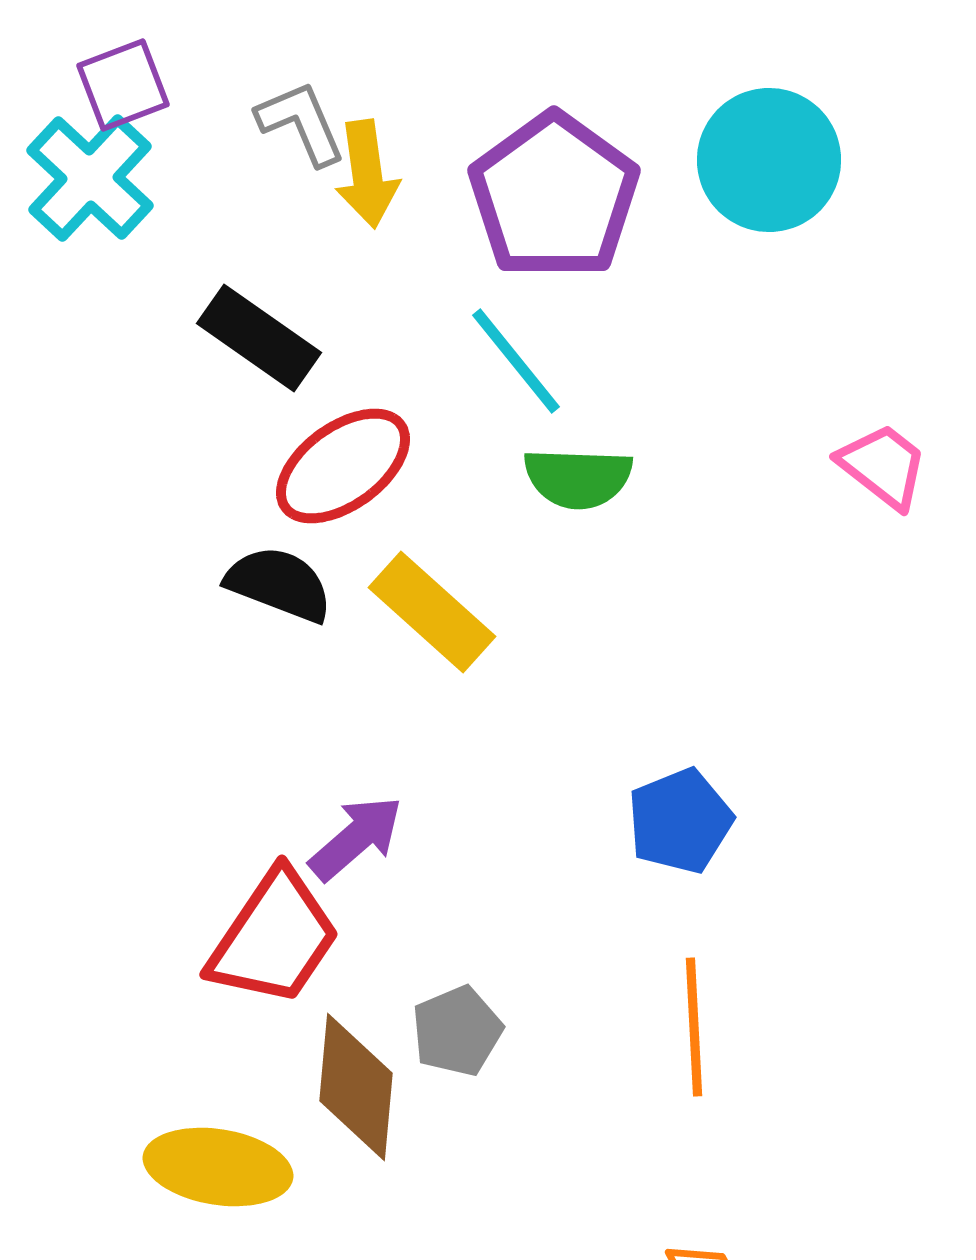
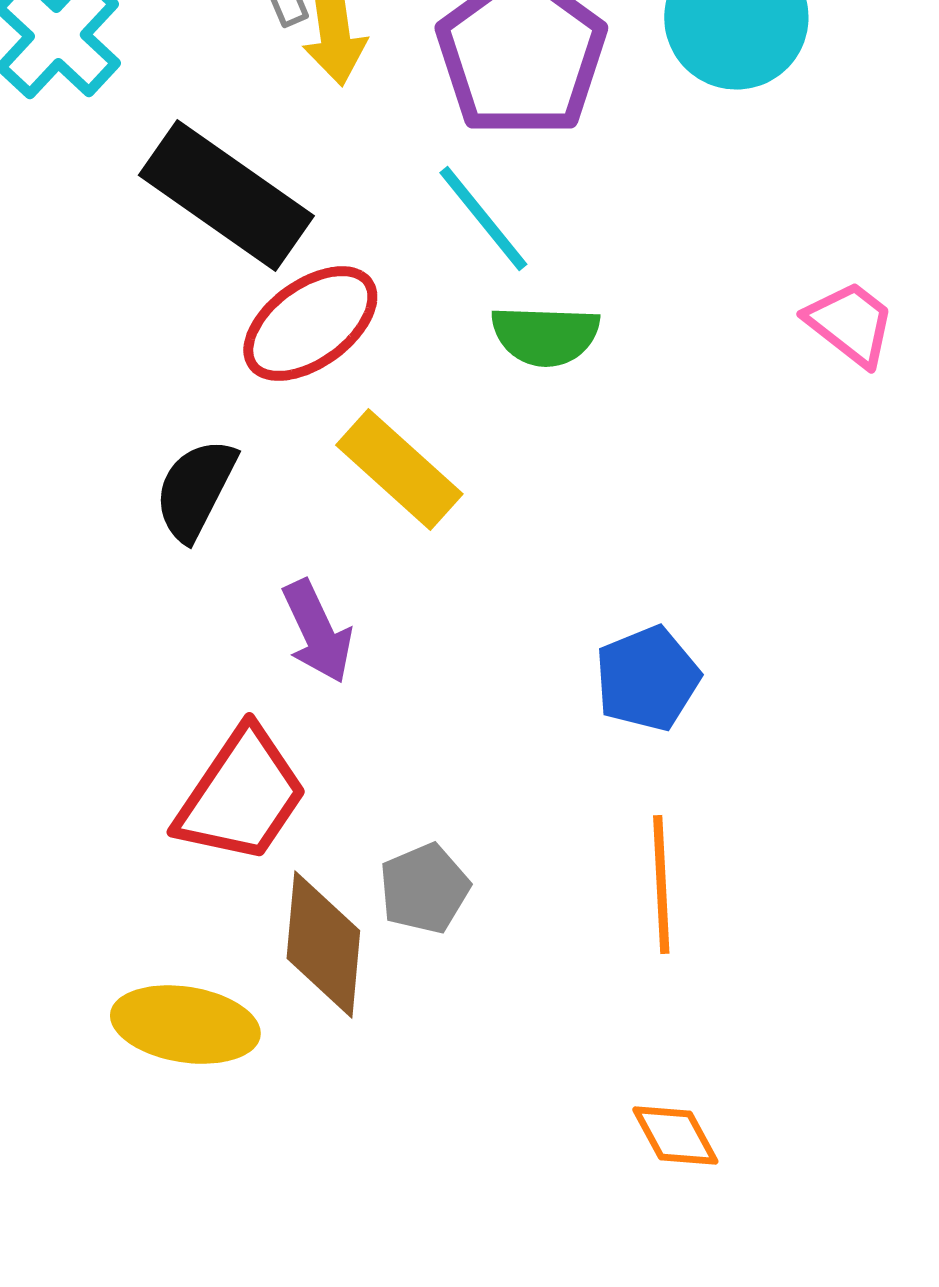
black rectangle: (259, 338) -> (226, 196), size x1.4
black semicircle: (279, 584) -> (195, 490), moved, turned -84
purple arrow: (356, 838) -> (317, 632), moved, turned 106

